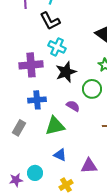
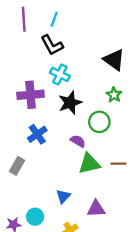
blue cross: (37, 100) -> (37, 134), turned -30
green triangle: (55, 126) -> (89, 164), moved
blue triangle: (60, 155) -> (63, 196), turned 48

